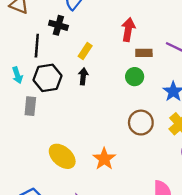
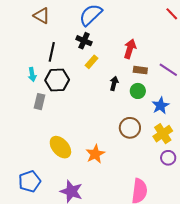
black cross: (58, 25) -> (84, 41), moved
black arrow: (83, 76) -> (114, 83), moved
green circle: (135, 77) -> (138, 91), moved

